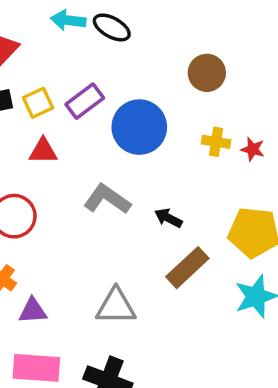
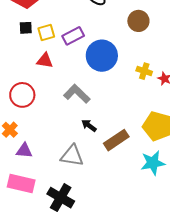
brown circle: (207, 73) -> (138, 21), moved
black arrow: (168, 218) -> (89, 126), moved

